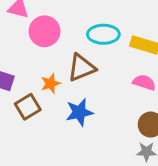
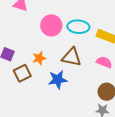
pink circle: (45, 31) -> (51, 25), moved
brown triangle: (82, 68) -> (72, 57), moved, turned 30

